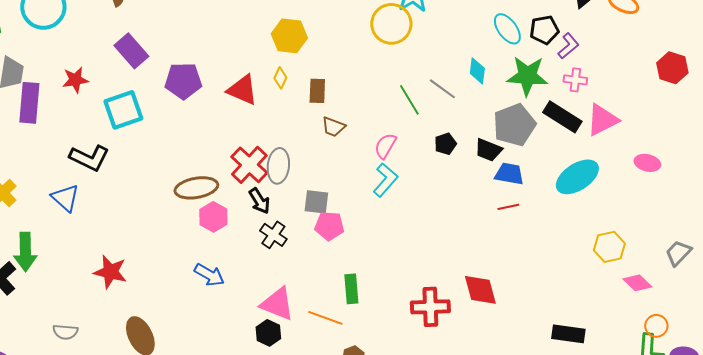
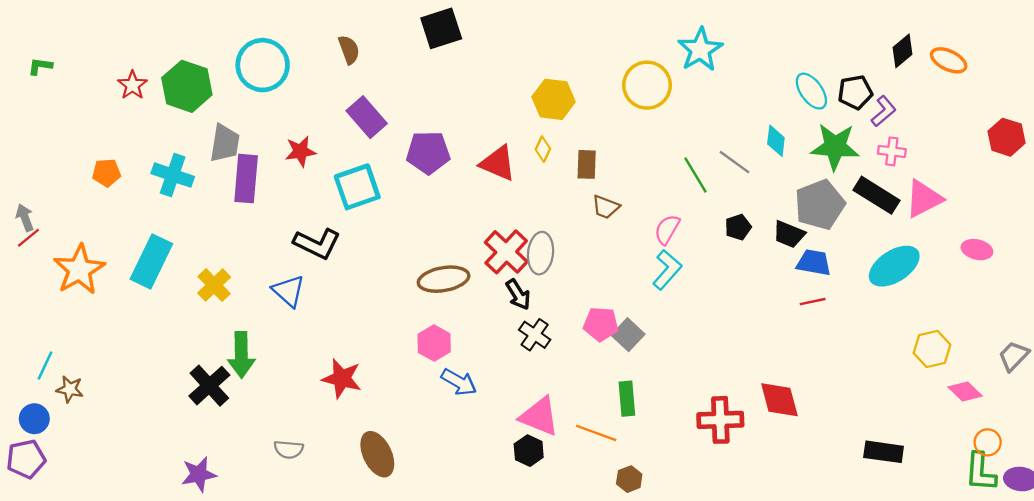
yellow circle: (391, 24) -> (647, 85), moved
gray square: (316, 202) -> (628, 335), moved, turned 36
pink hexagon: (213, 217) -> (434, 343), moved

